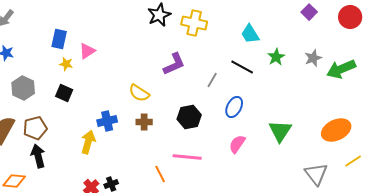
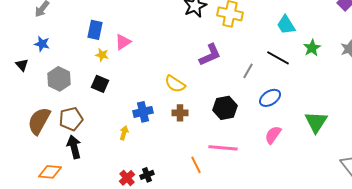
blue ellipse: (234, 107) -> (270, 98), turned 30
yellow arrow: (88, 142) -> (124, 133), size x0.6

